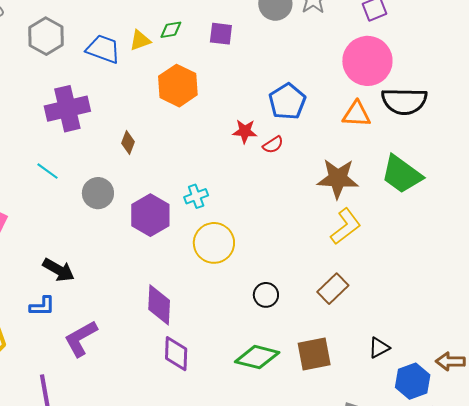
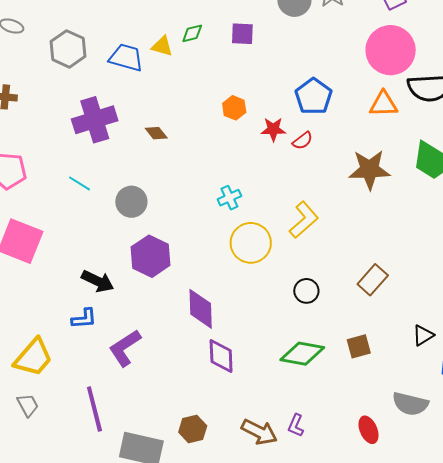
yellow triangle: (140, 40) -> (162, 46), turned 40
orange hexagon: (178, 86) -> (234, 108), moved, size x0.6
brown diamond: (128, 143) -> (156, 133), moved, turned -55
purple hexagon: (150, 215) -> (151, 256), moved
yellow L-shape: (346, 226) -> (304, 220), moved
brown square: (314, 354) -> (359, 346), size x0.7

